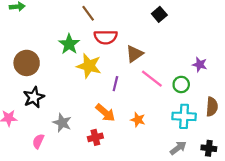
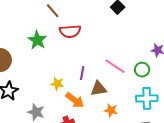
brown triangle: (134, 54) -> (99, 89), moved, turned 30
yellow star: (89, 66) -> (57, 84), moved, size x0.6
orange star: (138, 120) -> (111, 110), moved

